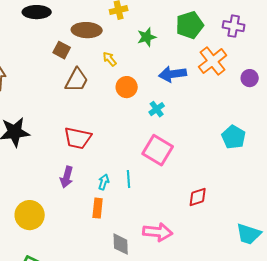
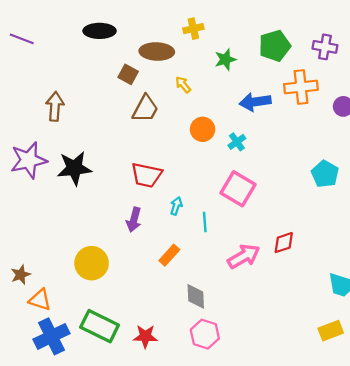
orange cross: (213, 61) -> (301, 87), turned 32
orange circle: (127, 87) -> (203, 129), moved
cyan arrow: (104, 182) -> (176, 206), moved
orange rectangle: (98, 208) -> (169, 255), turned 36
pink arrow: (158, 232) -> (244, 256), moved, turned -36

